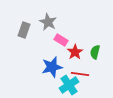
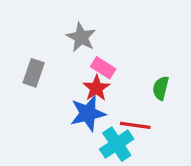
gray rectangle: (24, 30) -> (34, 73), moved
red star: (75, 52) -> (96, 88), moved

